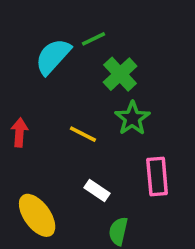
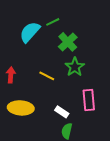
white rectangle: (97, 191) -> (62, 112), moved
yellow ellipse: (37, 215) -> (21, 108), moved, turned -50

